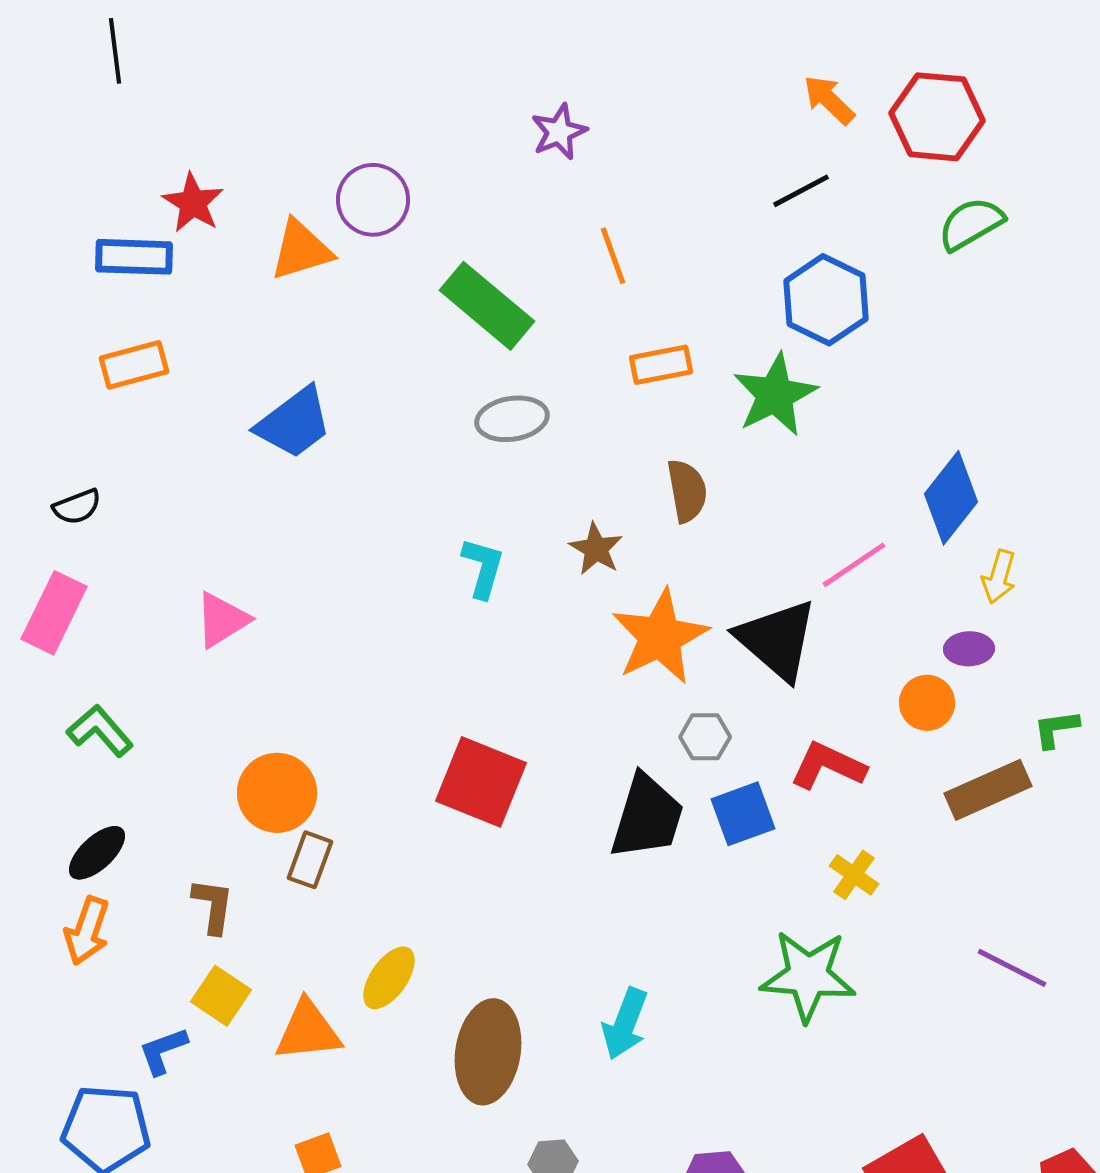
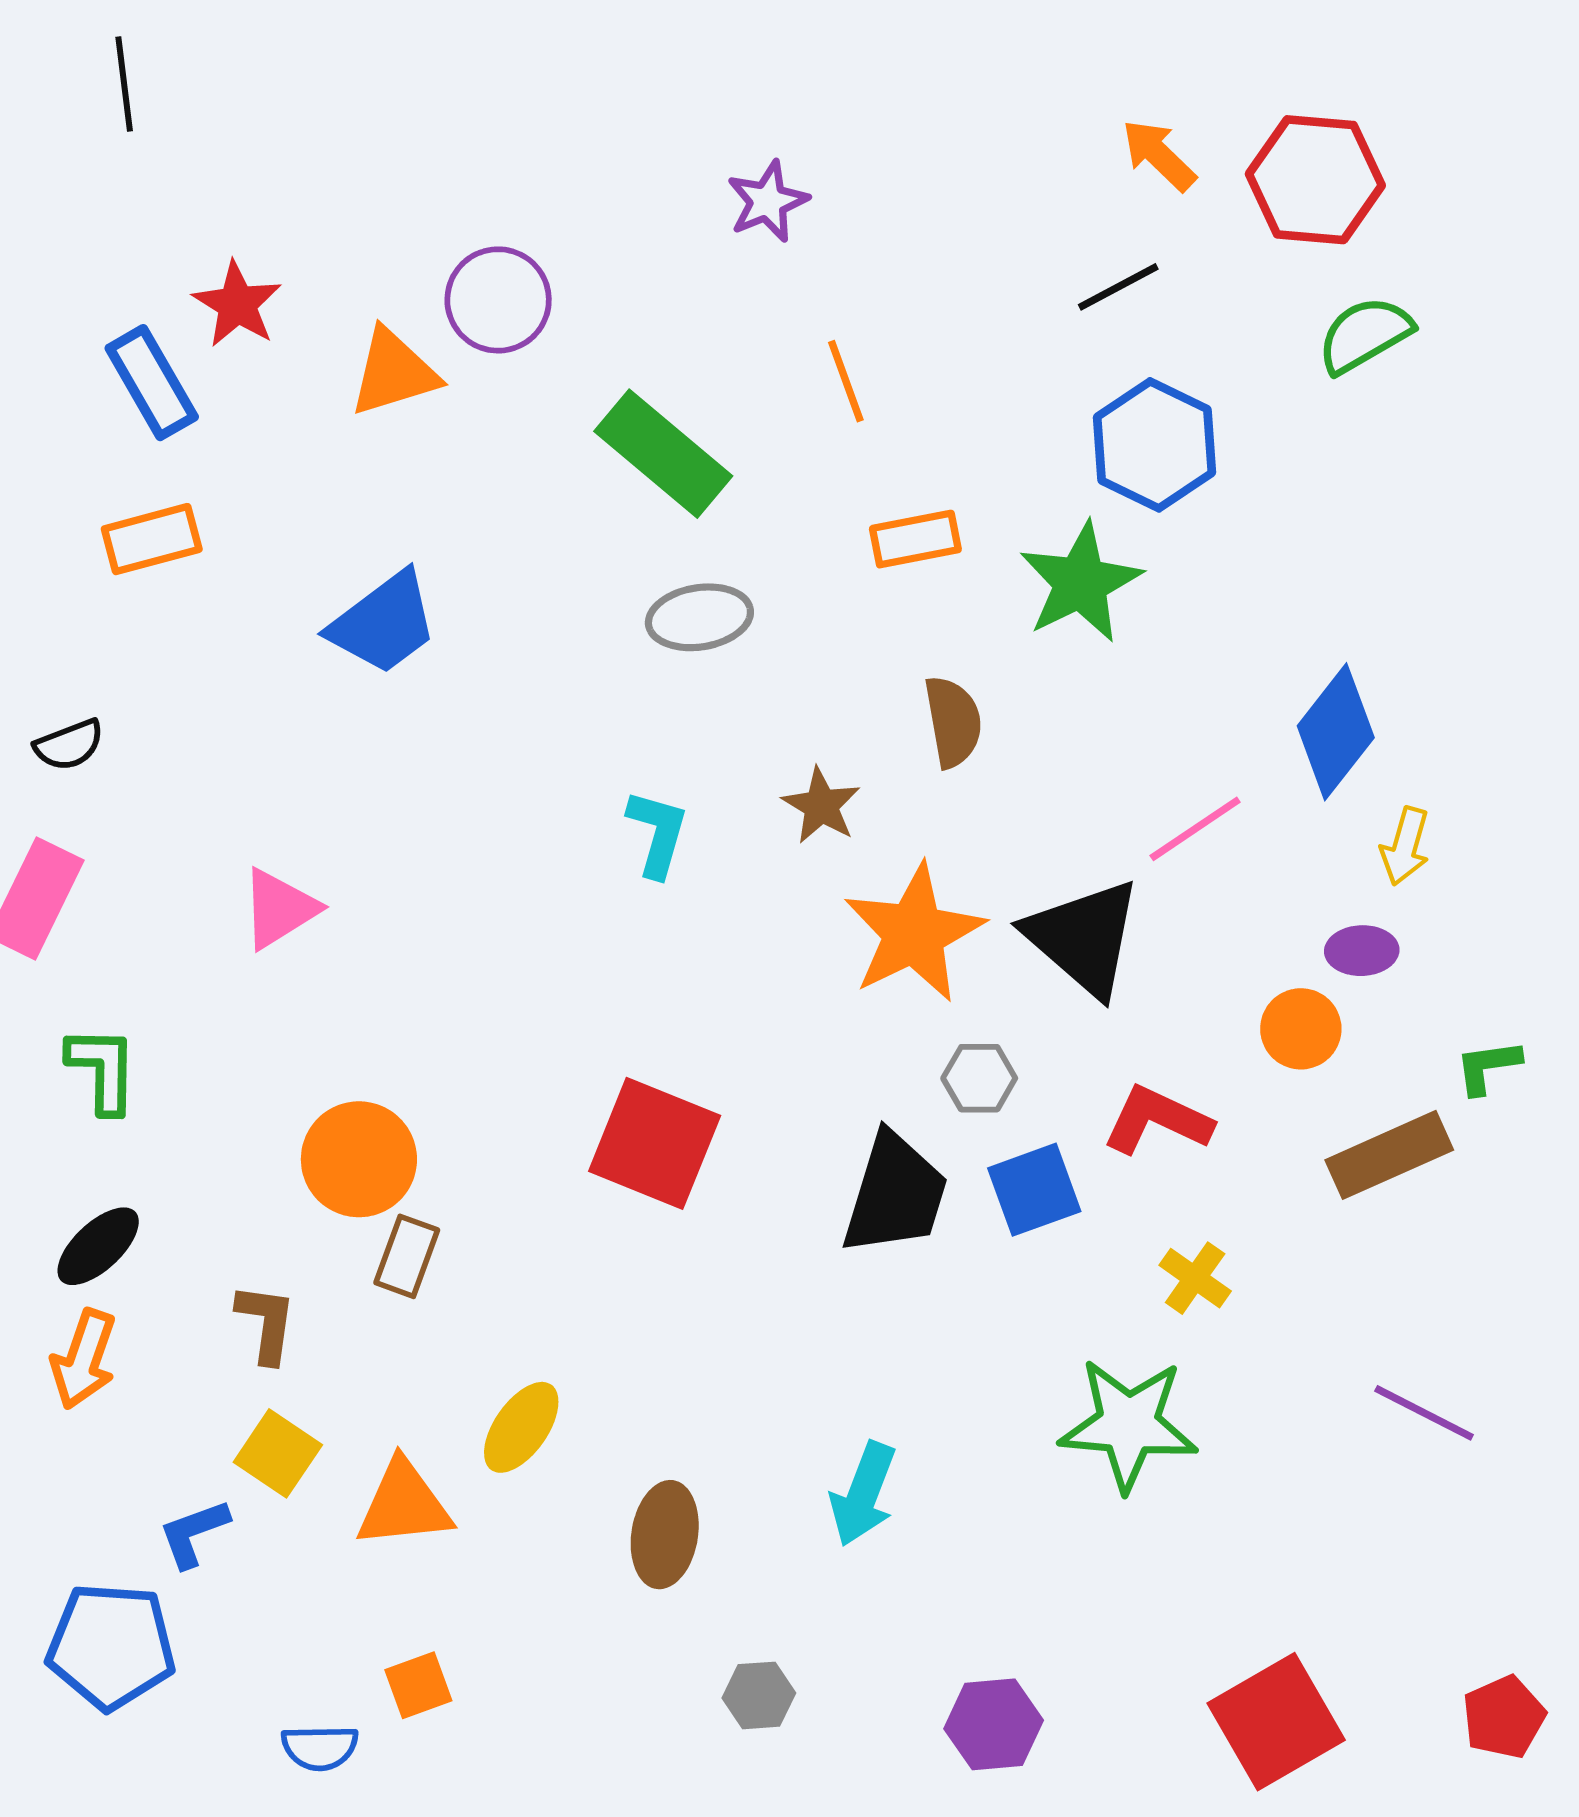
blue rectangle: (134, 257) -> (152, 383), turned 58
green L-shape: (100, 731) -> (102, 1069), turned 42
brown ellipse: (488, 1052) -> (665, 1535), size x0.7

